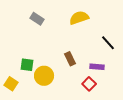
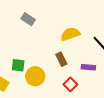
yellow semicircle: (79, 18) -> (70, 34), moved
red square: (89, 84) -> (70, 84), moved

